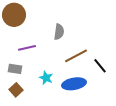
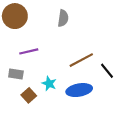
gray semicircle: (59, 32) -> (63, 18), moved
brown square: (16, 90) -> (29, 95), moved

